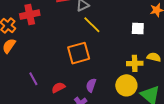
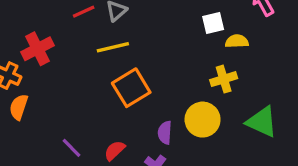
yellow line: (92, 25) -> (113, 47), moved, turned -42
yellow semicircle: (154, 57) -> (237, 41), moved
yellow circle: (126, 85) -> (203, 120), moved

